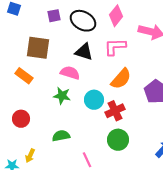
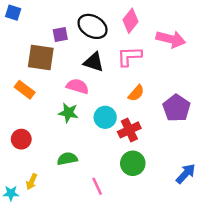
purple square: (54, 16) -> (60, 34), moved
orange semicircle: (121, 79) -> (136, 93), size x0.7

